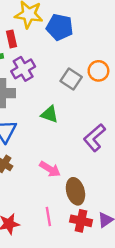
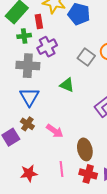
pink arrow: (50, 169) -> (55, 131), moved

